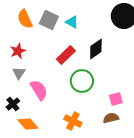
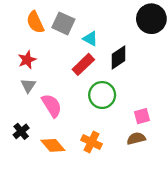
cyan triangle: (72, 22) -> (90, 39), moved
black cross: (13, 104) -> (21, 131), moved
orange diamond: (28, 124) -> (53, 145), moved

